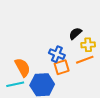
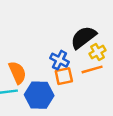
black semicircle: (75, 33) -> (83, 37), size x1.6
yellow cross: (88, 45) -> (97, 52), turned -32

